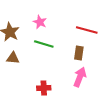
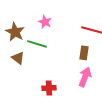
green line: (44, 44) -> (37, 44), moved
brown triangle: (13, 58) -> (18, 58), turned 32

